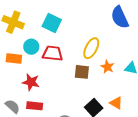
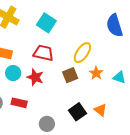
cyan circle: (31, 47) -> (13, 73), moved
brown square: (82, 72) -> (70, 75), turned -35
red star: (31, 82) -> (35, 77), moved

